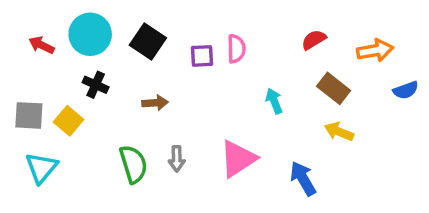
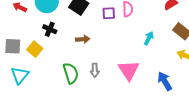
cyan arrow: (274, 101) -> (149, 38), turned 48
pink triangle: (238, 159) -> (129, 70), turned -30

